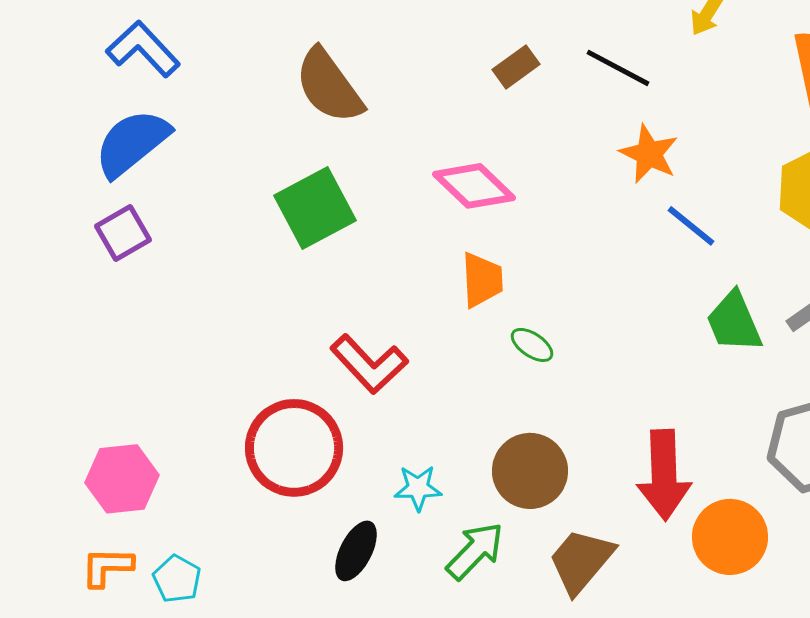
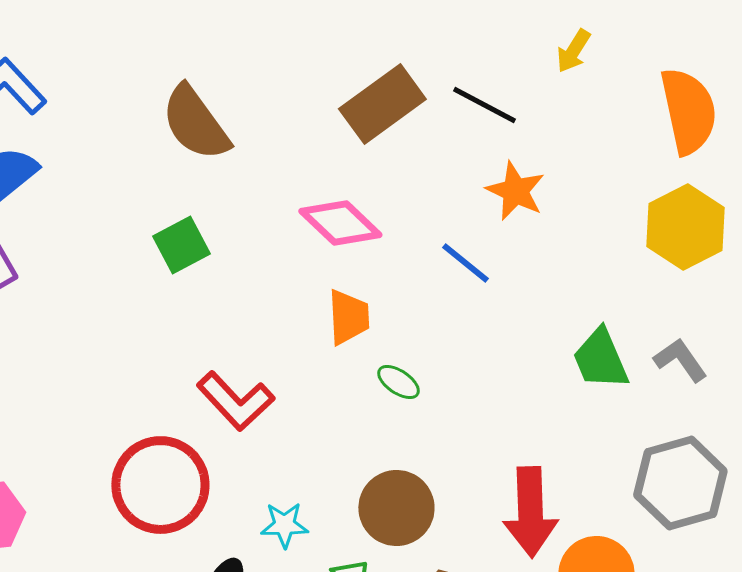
brown rectangle: (516, 67) -> (382, 104), size x1.8
green square: (315, 208) -> (181, 245), size x0.7
blue line: (691, 226) -> (465, 263), moved

